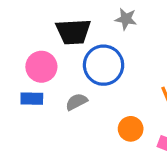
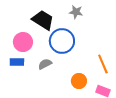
black trapezoid: (73, 32) -> (43, 20), turned -145

